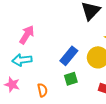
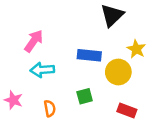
blue rectangle: (69, 56) -> (89, 55), moved, turned 54
cyan arrow: (22, 60) -> (42, 70), moved

